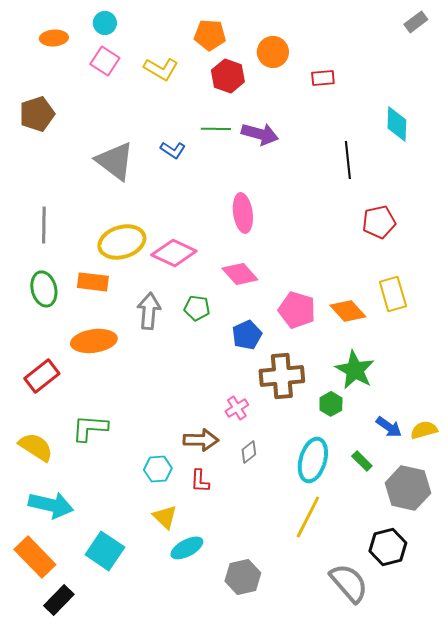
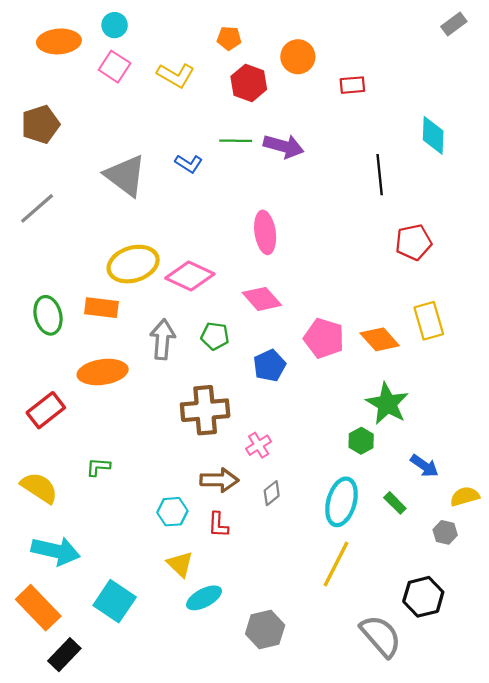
orange pentagon: (210, 35) -> (229, 38), size x0.7
orange ellipse: (54, 38) -> (59, 41), size x1.4
gray line: (44, 225) -> (37, 208), moved, turned 48
brown cross: (282, 376) -> (205, 410), moved
green L-shape: (90, 428) -> (98, 467), size x0.6
yellow semicircle: (424, 430) -> (465, 496), moved
gray hexagon: (408, 488) -> (445, 532), size x0.5

